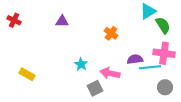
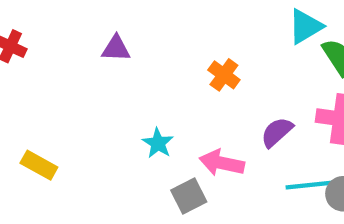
purple semicircle: (135, 59) -> (277, 132), turned -35
cyan line: (150, 67) -> (310, 185), moved

